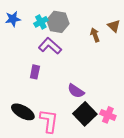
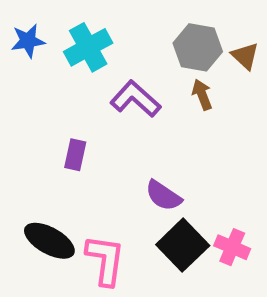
cyan cross: (41, 22) -> (88, 47), size x1.5
gray hexagon: (58, 22) -> (198, 47), moved
brown arrow: (95, 35) -> (202, 95), moved
purple L-shape: (50, 46) -> (135, 99), moved

